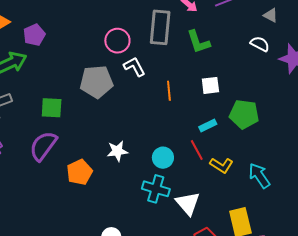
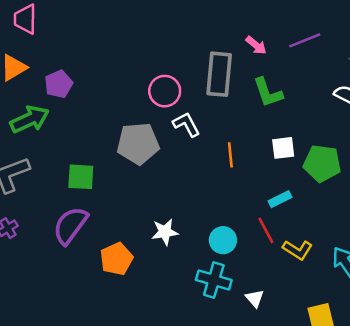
green pentagon: (244, 114) -> (322, 163), moved
white triangle: (188, 203) -> (255, 298), size x0.6

